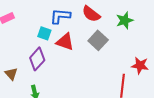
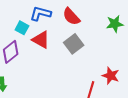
green star: (125, 20) -> (115, 24), moved

